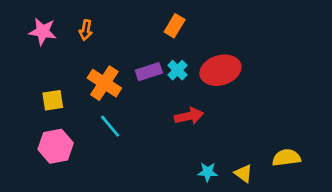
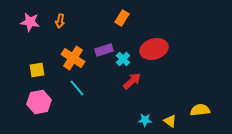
cyan cross: (177, 70) -> (123, 59), moved
red arrow: (189, 116) -> (132, 81), turned -30

